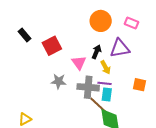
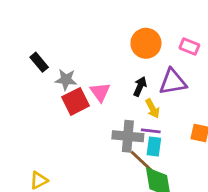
red square: (52, 46) -> (76, 101), moved
pink triangle: (79, 63) -> (100, 92), moved
gray star: (59, 81) -> (66, 80), moved

